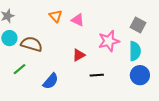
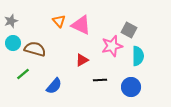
pink triangle: (78, 20) -> (81, 25), size x1.5
gray square: (138, 25) -> (129, 30), moved
blue circle: (140, 75) -> (131, 87), moved

